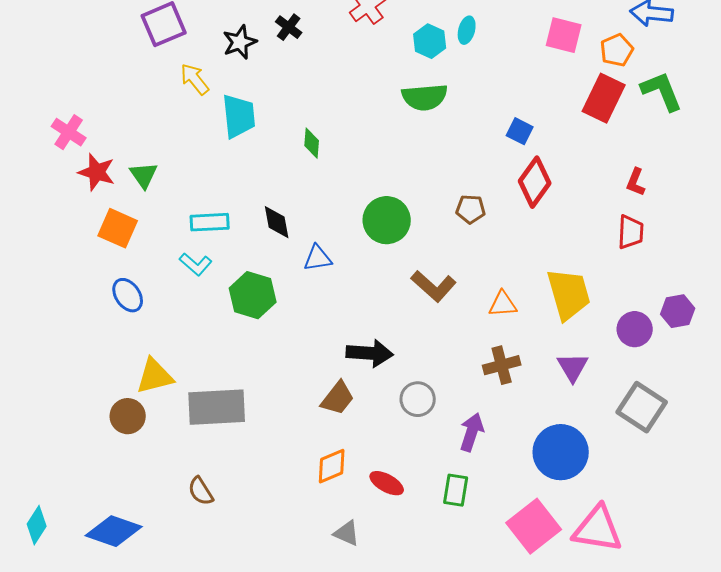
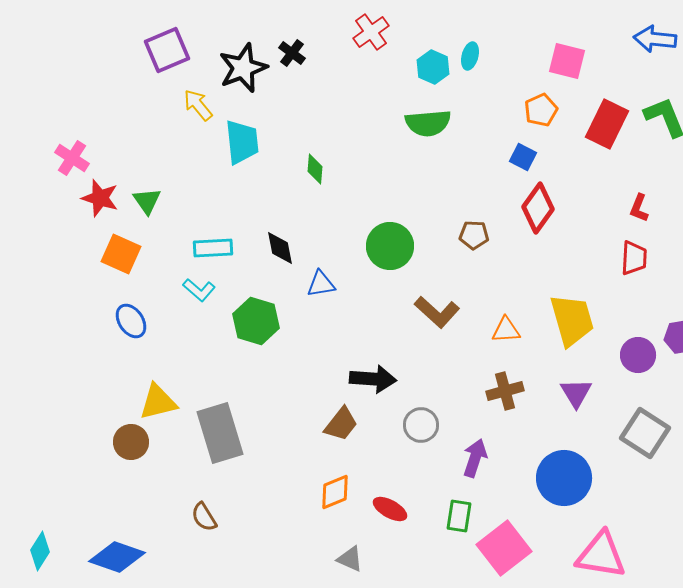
black star: (240, 42) -> (243, 68), size x1.4
orange pentagon: (617, 50) -> (541, 110), moved
gray rectangle: (217, 407) -> (220, 433), turned 76
pink square: (534, 526) -> (504, 548), moved

